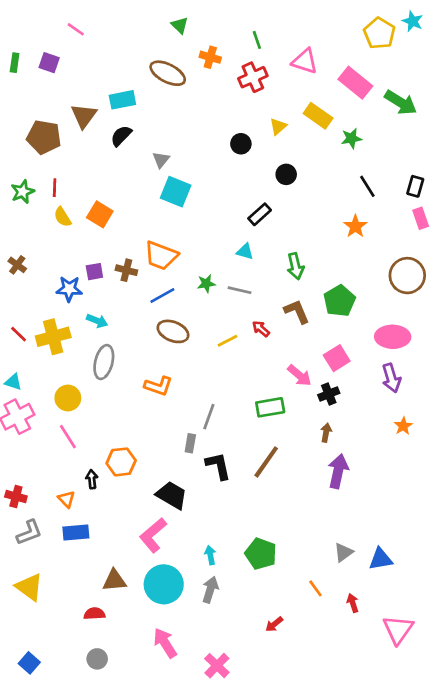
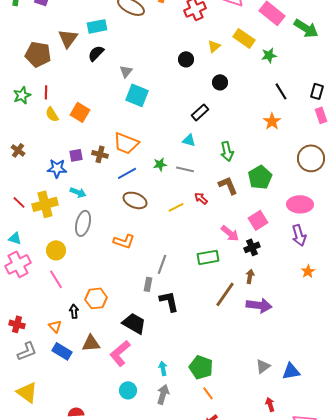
brown line: (266, 462) -> (225, 294), moved
purple arrow: (338, 471) -> (259, 305), turned 85
blue rectangle: (76, 532) -> (62, 351), turned 36
brown triangle: (114, 580) -> (91, 343), moved
cyan circle: (164, 584) -> (128, 390), size x0.6
orange line: (315, 588) -> (208, 393), moved

